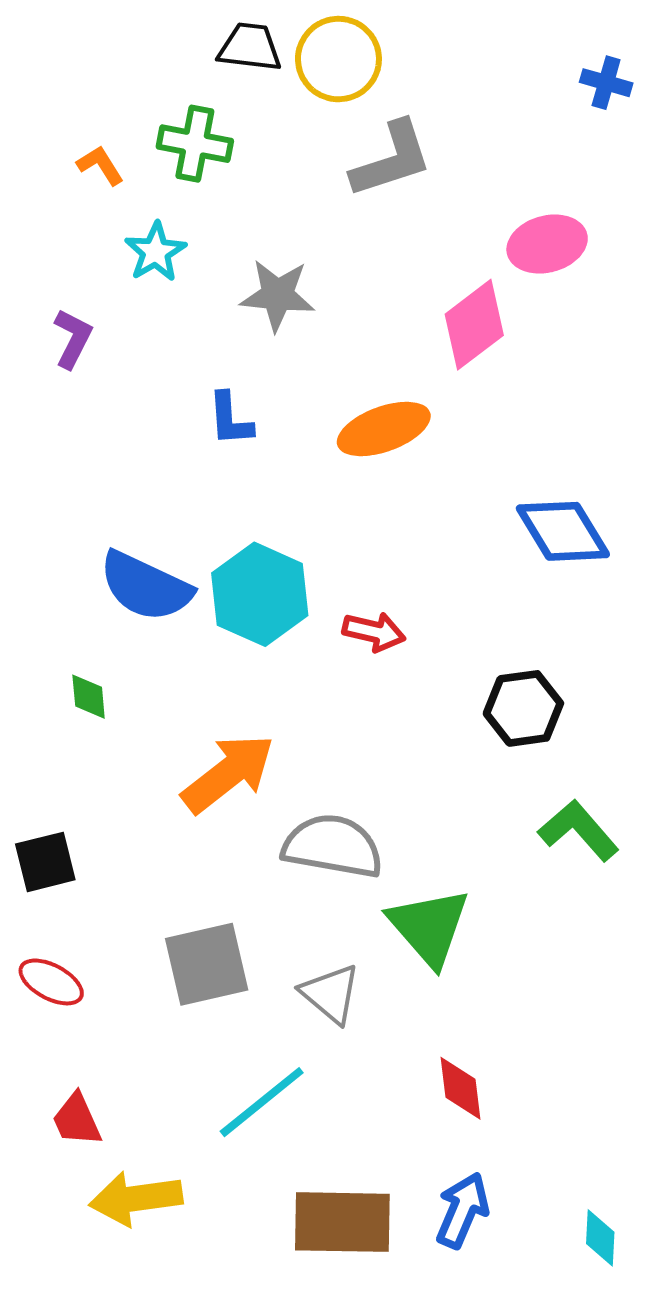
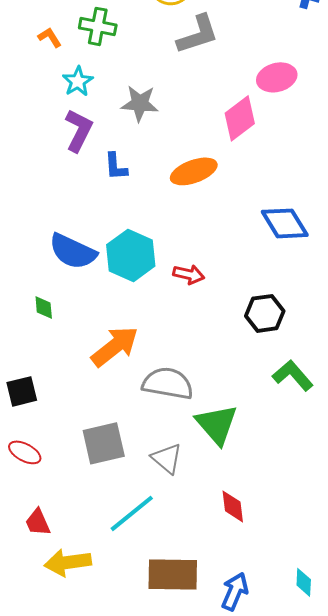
purple L-shape: (73, 338) -> (79, 130), moved, size x1.4
blue arrow: (462, 1210) -> (235, 591), moved

